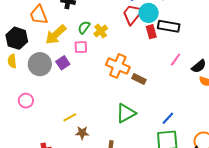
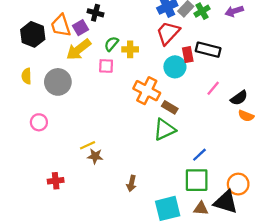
cyan circle: (149, 13) -> (175, 67), moved
yellow cross: (101, 31) -> (130, 49), turned 32
black hexagon: (17, 38) -> (33, 34), moved
purple square: (63, 63) -> (80, 28), moved
green triangle: (126, 113) -> (164, 130), moved
brown star: (82, 133) -> (95, 156), moved

